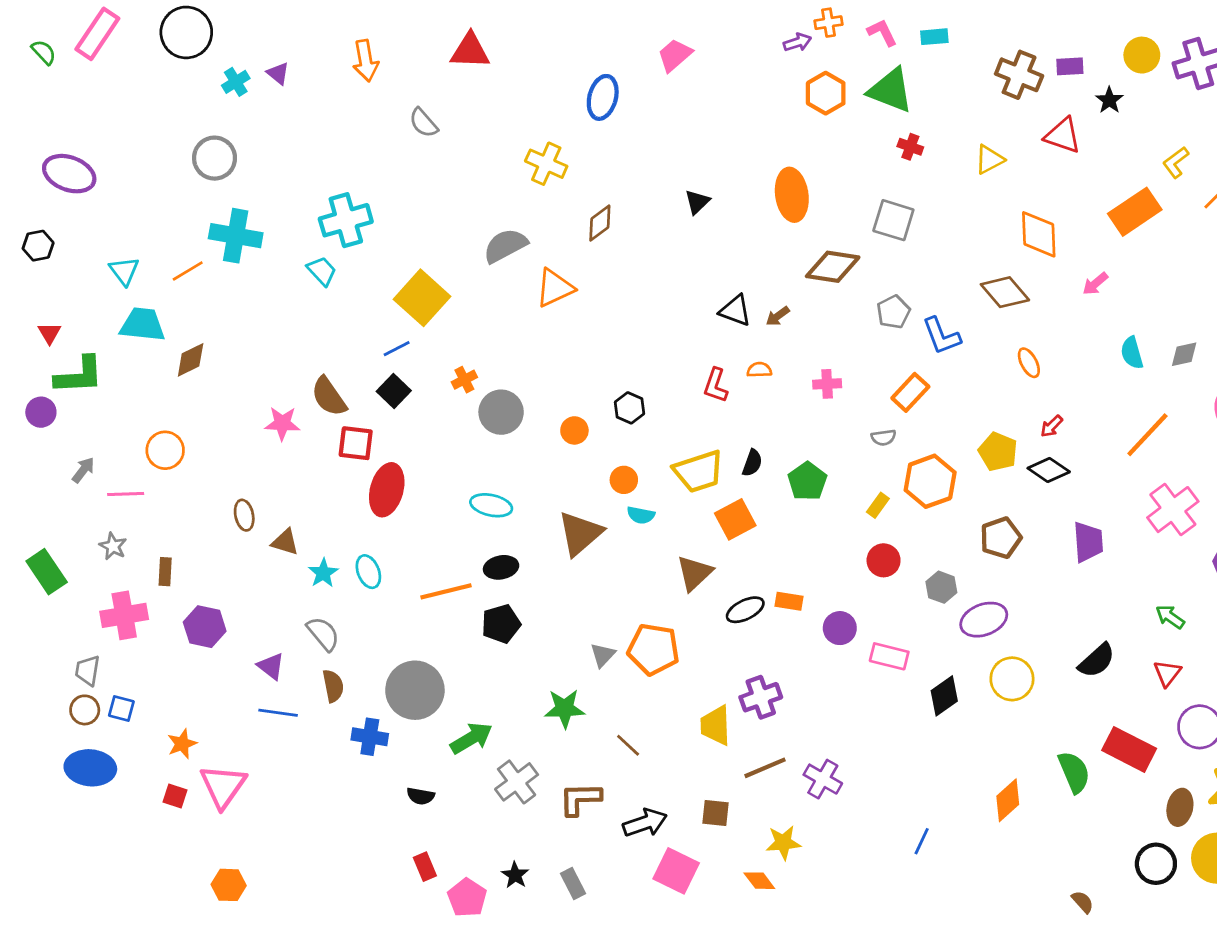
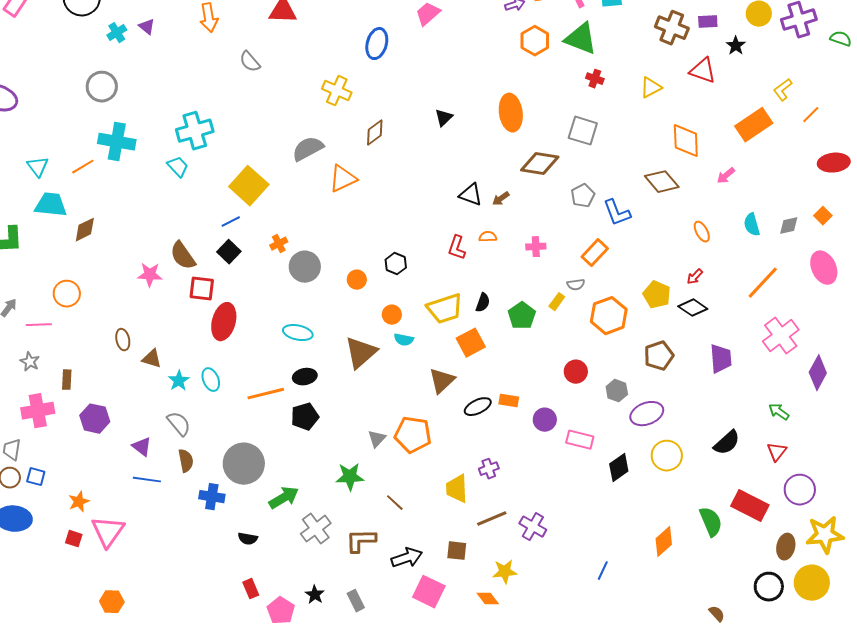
orange ellipse: (1029, 363) -> (702, 232), moved
yellow rectangle: (878, 505) -> (557, 302), moved
purple cross: (761, 697) -> (489, 469), size x0.7

